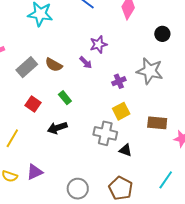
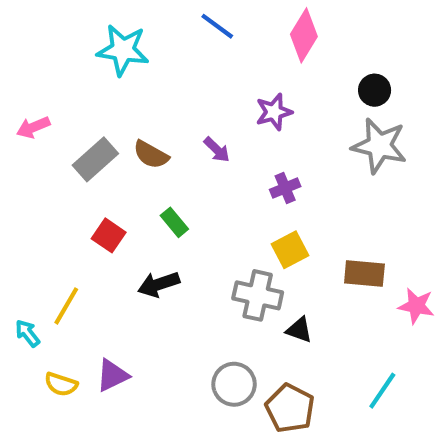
purple star: (98, 44) -> (274, 112), moved
gray star: (150, 71) -> (379, 146), moved
gray circle: (78, 189) -> (234, 384), moved

